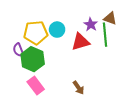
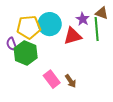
cyan circle: (57, 30) -> (50, 24), size x1.5
pink rectangle: (36, 86) -> (52, 79), moved

